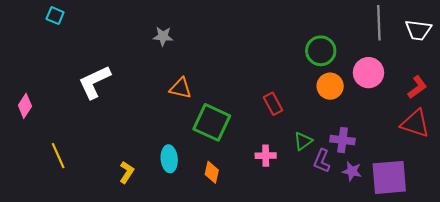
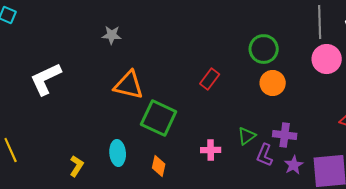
pink circle: (368, 73) -> (327, 59), moved
orange triangle: (181, 88) -> (129, 85), size x1.4
red rectangle: (273, 104) -> (210, 79), moved, turned 65
purple star: (352, 171) -> (294, 165), turned 30

